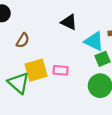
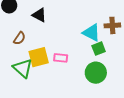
black triangle: (69, 22) -> (39, 15), moved
brown semicircle: (23, 40) -> (19, 38), moved

